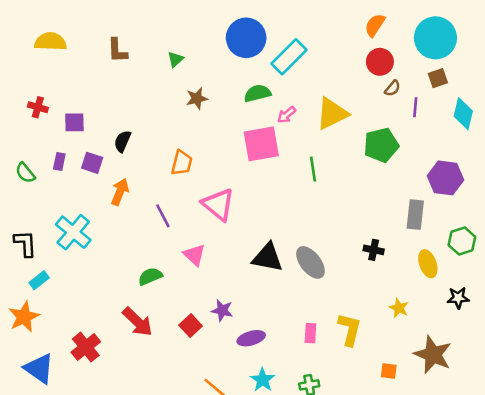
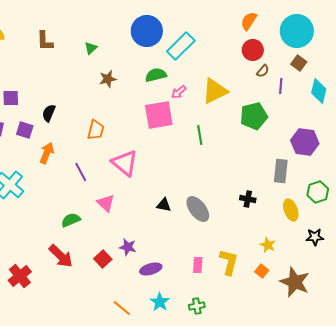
brown square: (438, 78) -> (299, 63), turned -35
black triangle: (268, 257) -> (164, 205), size x0.6
orange square: (389, 371) -> (262, 271), moved, turned 32

